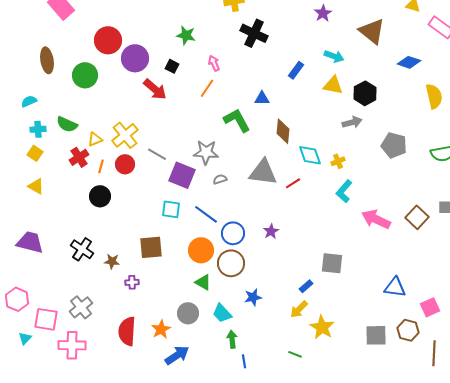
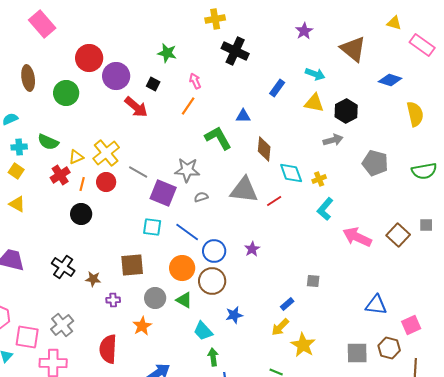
gray square: (332, 263) -> (313, 281), size x0.6
gray circle: (188, 313) -> (155, 298), moved
orange star: (161, 329) -> (142, 326), moved

